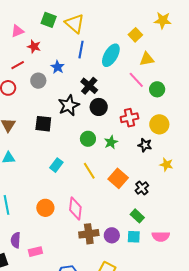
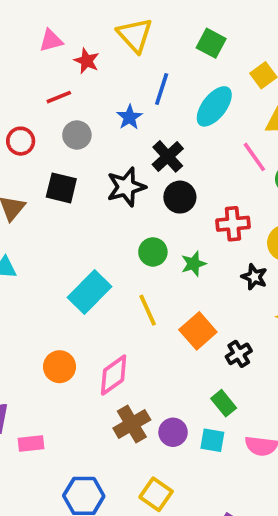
green square: (49, 20) -> (211, 43), moved
yellow triangle: (75, 23) -> (135, 35), moved
red star: (34, 47) -> (87, 61), moved
red line: (18, 65) -> (59, 97), moved
blue star: (58, 67) -> (129, 117), moved
black square: (43, 124) -> (61, 188), moved
cyan rectangle: (56, 165) -> (90, 292), size x1.6
pink diamond: (75, 208) -> (114, 375), turned 40
brown cross: (89, 234) -> (132, 424), turned -30

